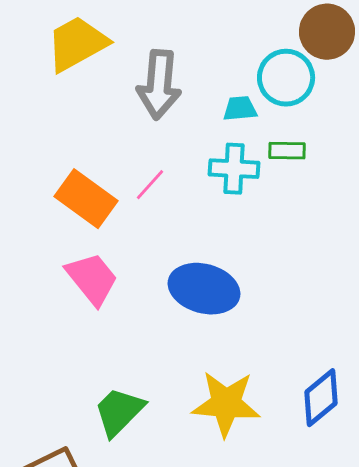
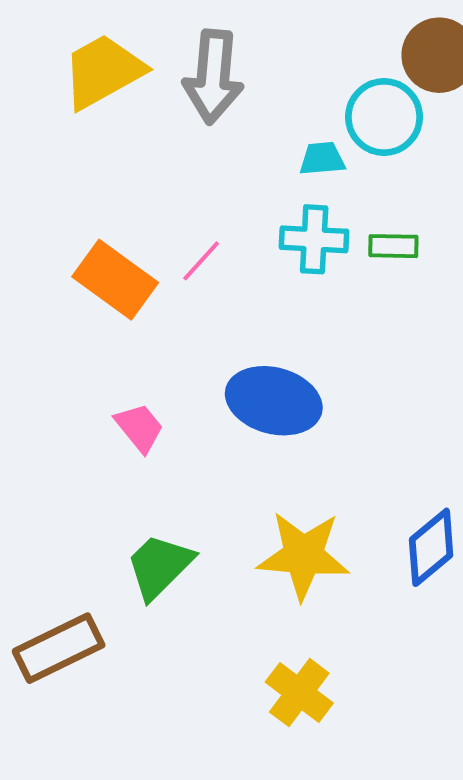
gray arrow: (159, 85) -> (213, 77), moved
green rectangle: (287, 151) -> (393, 246), moved
pink trapezoid: (92, 279) -> (139, 428), moved, size x0.7

